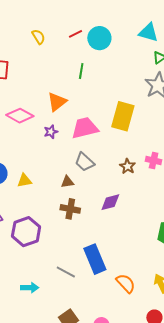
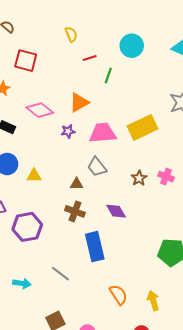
red line: (75, 34) -> (90, 58), moved
yellow rectangle: (123, 116) -> (143, 127), turned 40
purple diamond: (110, 202) -> (116, 211), turned 65
blue rectangle: (95, 259) -> (95, 247), moved

